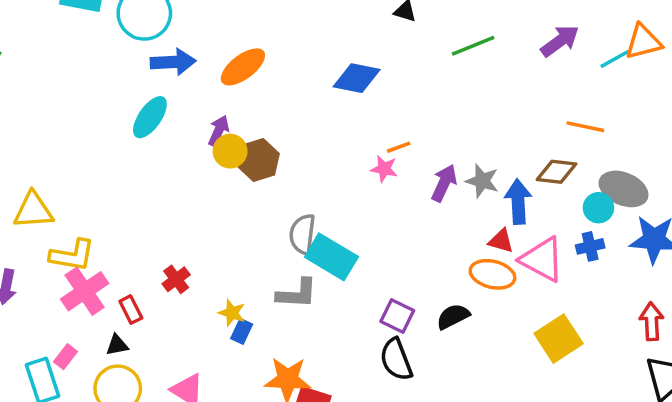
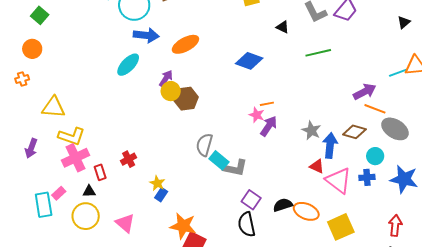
purple arrow: (560, 41) -> (365, 92), moved
purple arrow: (444, 183) -> (269, 126), moved
gray ellipse: (624, 189) -> (395, 129), moved
cyan rectangle: (331, 257) -> (219, 160), size x0.7
orange ellipse: (492, 274) -> (306, 211), moved
gray L-shape: (297, 294) -> (235, 168), moved

